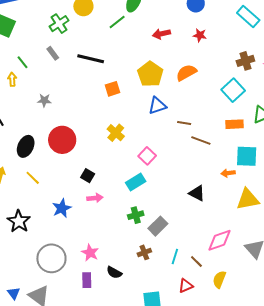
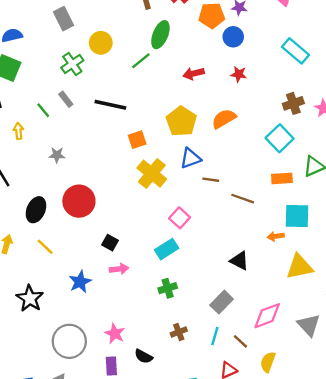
green line: (23, 62) -> (43, 110), moved
brown line: (184, 123) -> (211, 180), moved
yellow cross: (116, 133) -> (152, 174), moved, size x1.4
gray rectangle: (158, 226) -> (222, 302), moved

